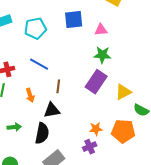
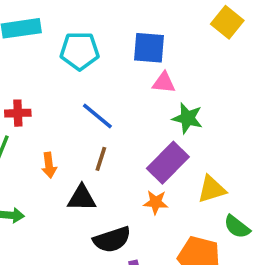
pink triangle: (101, 30) -> (164, 83), moved
blue line: (39, 64) -> (97, 116), moved
orange star: (96, 129) -> (156, 202), moved
black semicircle: (42, 133) -> (112, 239), moved, turned 50

